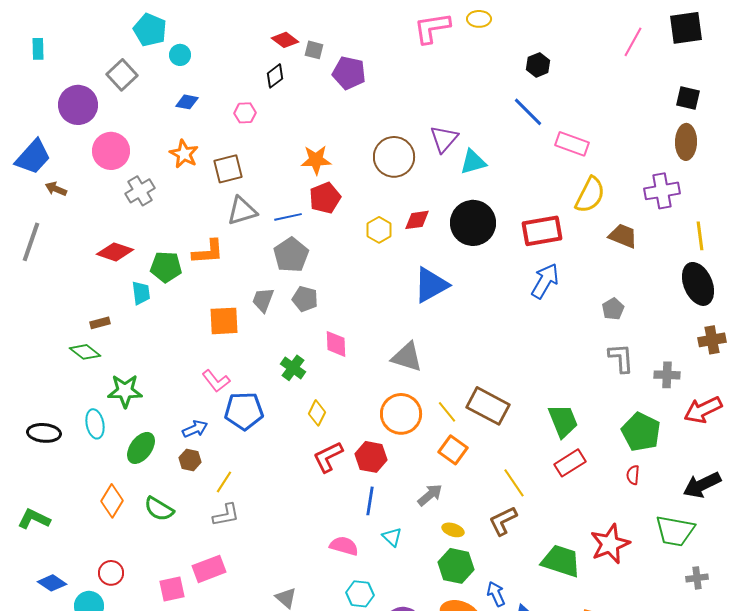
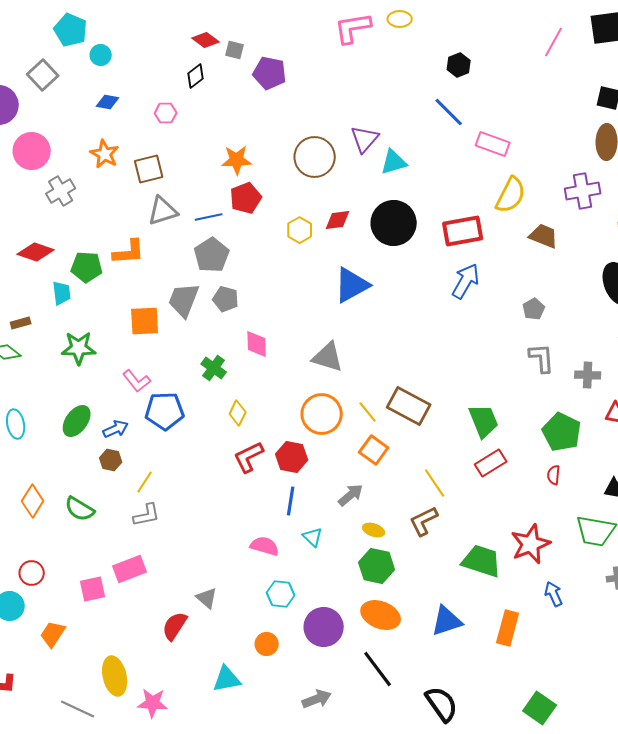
gray trapezoid: (263, 300) -> (184, 300), size x1.4
green star: (125, 391) -> (79, 348), moved
green ellipse: (141, 448) -> (77, 421), moved
blue arrow: (496, 594) -> (554, 594), moved

